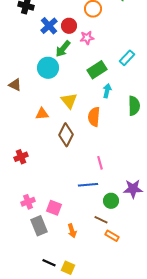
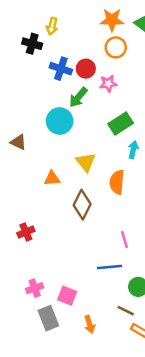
blue cross: (49, 26) -> (61, 69), turned -30

